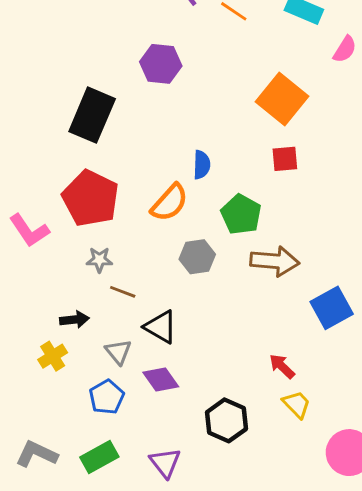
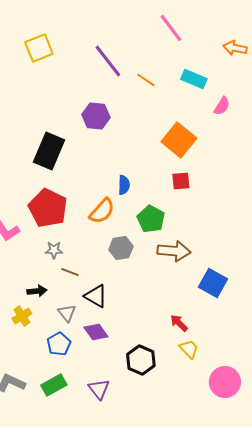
blue square: (332, 308) -> (213, 283), turned -32

